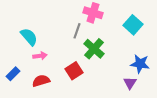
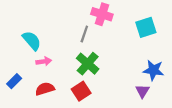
cyan square: (133, 25) -> (146, 27), turned 30
green cross: (94, 49) -> (88, 64), moved
red square: (74, 71) -> (81, 91), moved

